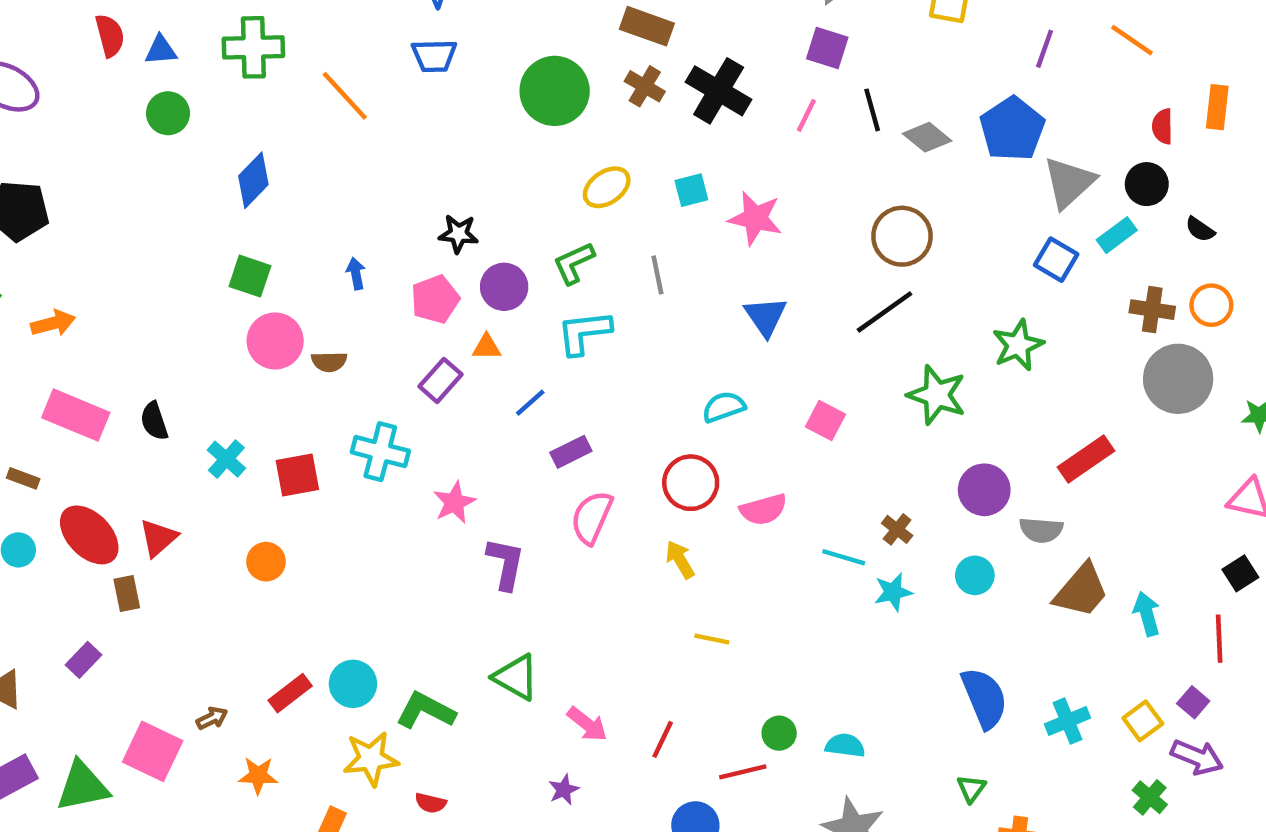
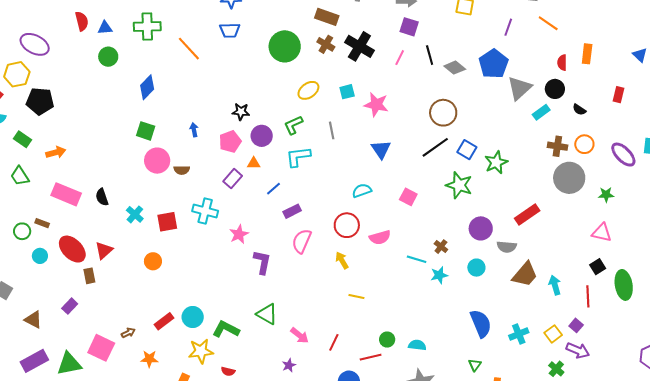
blue square: (1056, 260) -> (467, 150), moved

